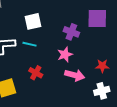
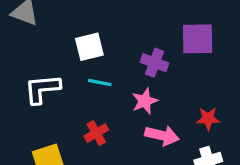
cyan line: (30, 44) -> (100, 83), moved
red cross: (36, 73) -> (96, 133), turned 32

